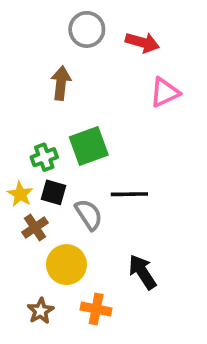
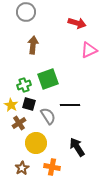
gray circle: (87, 29) -> (26, 12), moved

